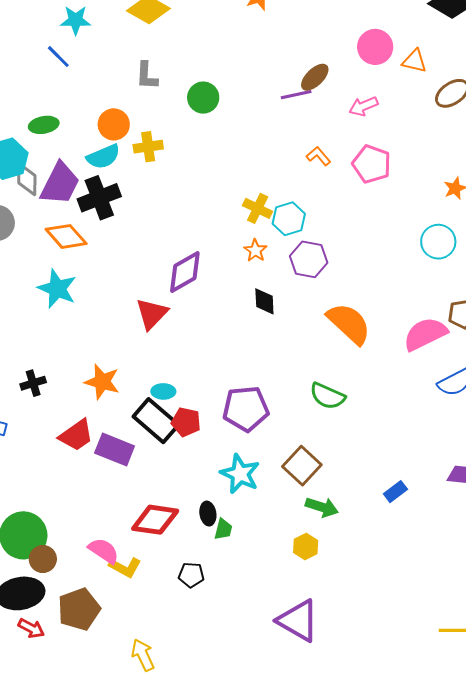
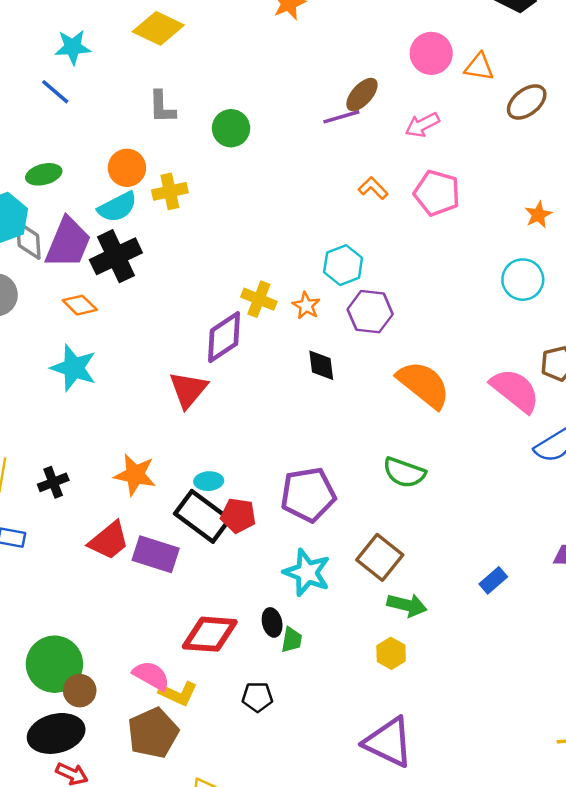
yellow cross: (258, 208) -> (259, 299), moved
orange diamond: (66, 236) -> (80, 305), size x0.7
pink semicircle: (425, 334) -> (515, 390), turned 69
brown pentagon: (79, 609) -> (153, 733), moved

